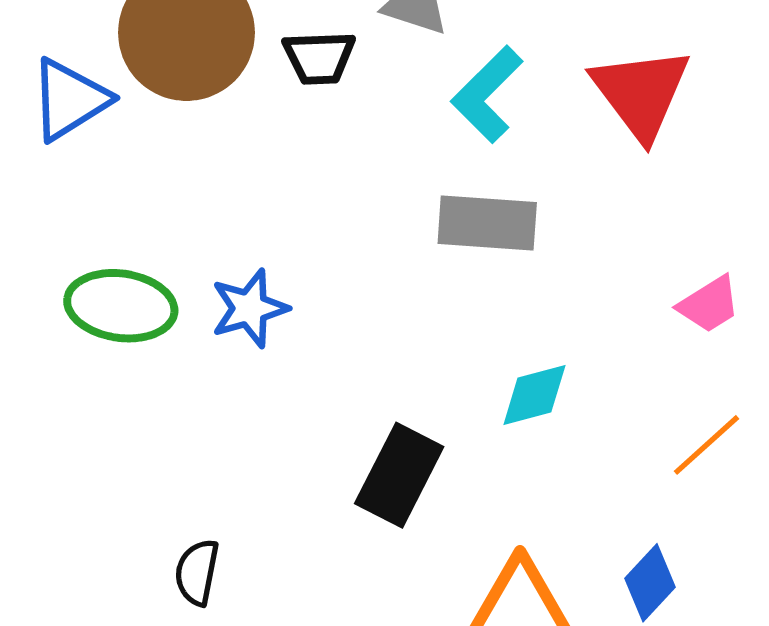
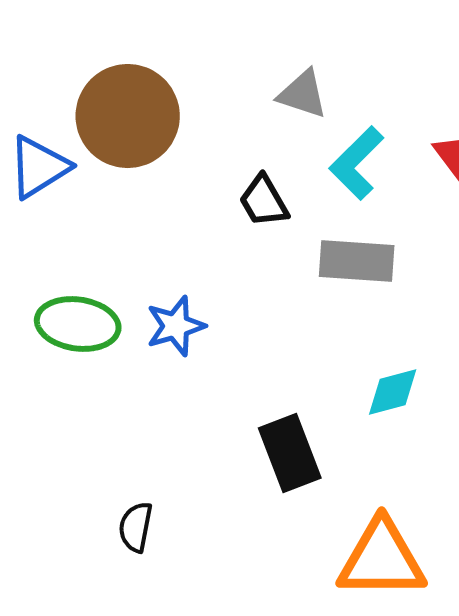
black trapezoid: (319, 58) -> (264, 201), moved, turned 62
black rectangle: (399, 475) -> (290, 453), turned -48

